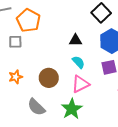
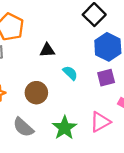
black triangle: (75, 40) -> (47, 50), moved
pink triangle: (80, 84) -> (100, 122), moved

